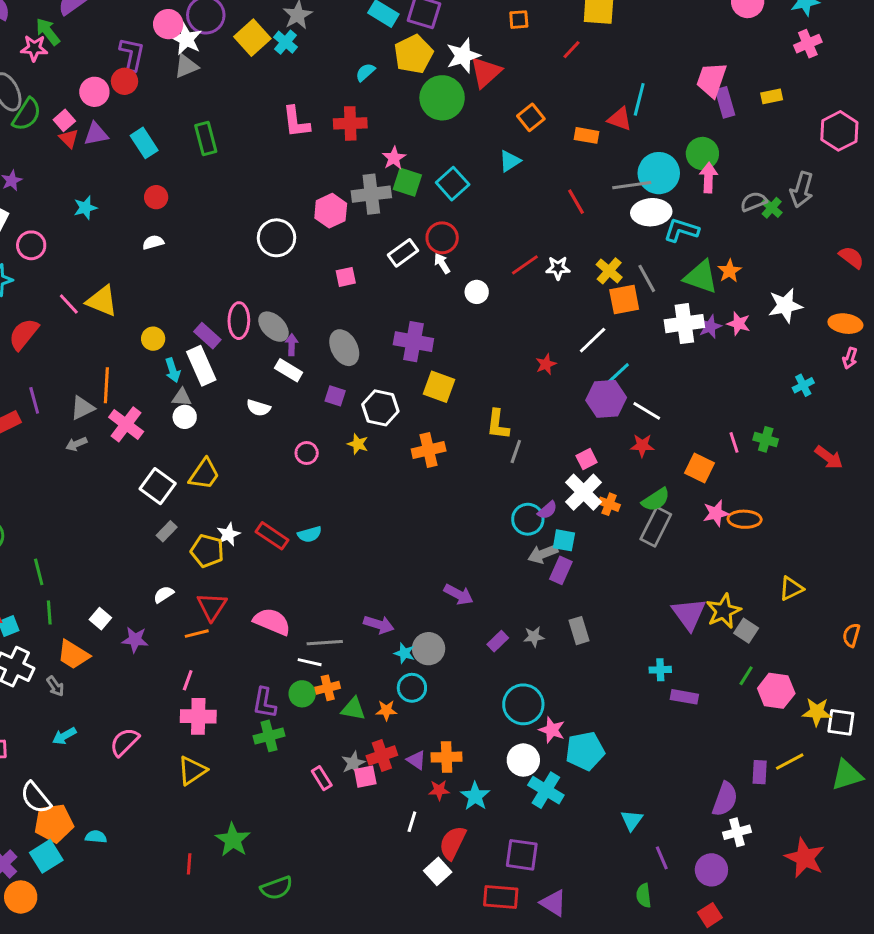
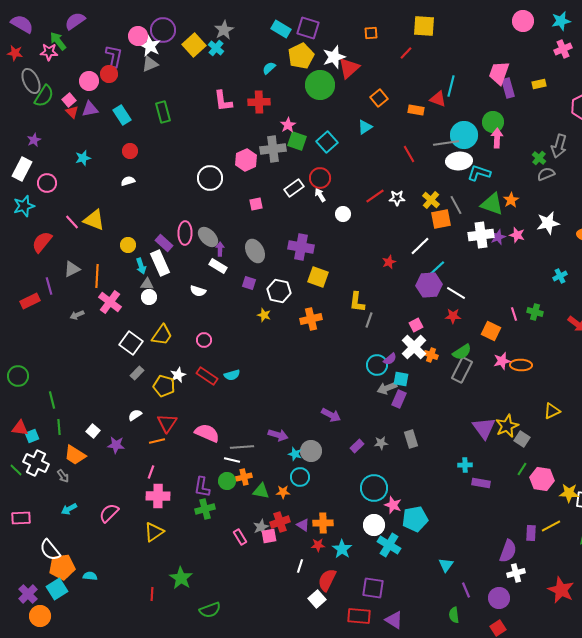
gray semicircle: (754, 202) -> (546, 174), moved
gray triangle: (82, 408) -> (72, 269), moved
pink circle: (307, 453) -> (204, 340), moved

